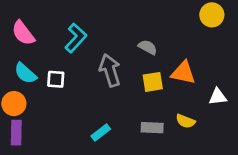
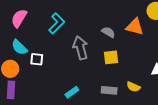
pink semicircle: (23, 33) -> (19, 18), turned 66
orange triangle: (183, 73) -> (135, 27), moved
white square: (56, 79) -> (37, 59), moved

